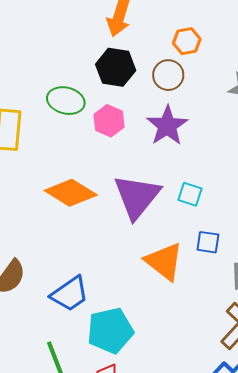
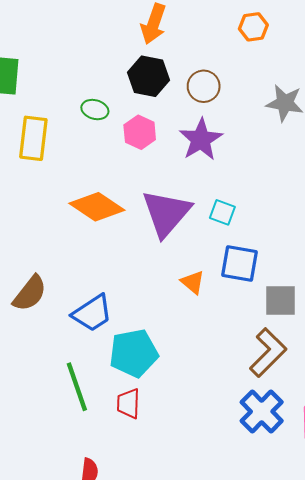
orange hexagon: (187, 41) -> (253, 27), moved
green ellipse: (66, 101) -> (95, 110), size x0.7
blue square: (208, 242) -> (239, 263), size x1.5
orange triangle: (164, 261) -> (193, 282), size x0.6

